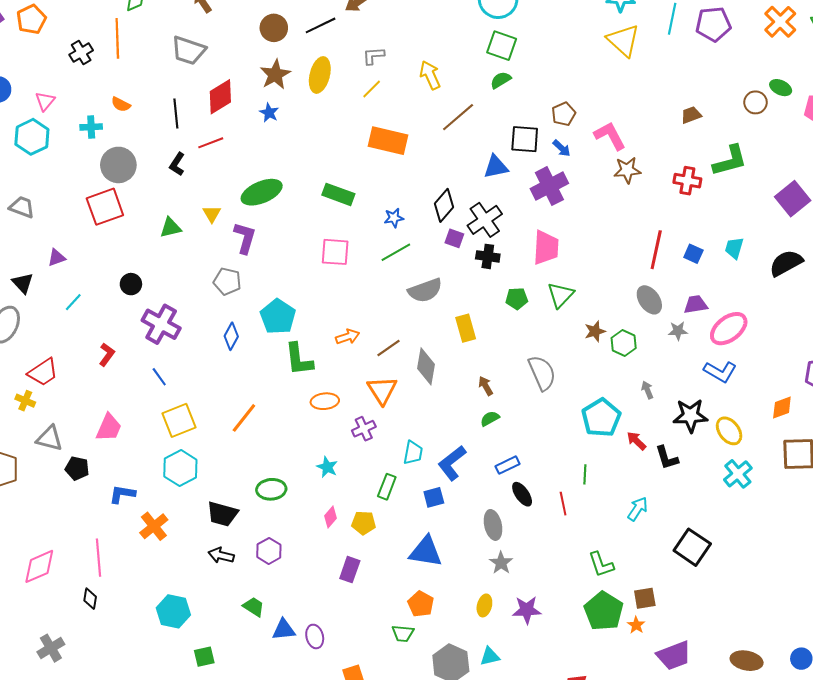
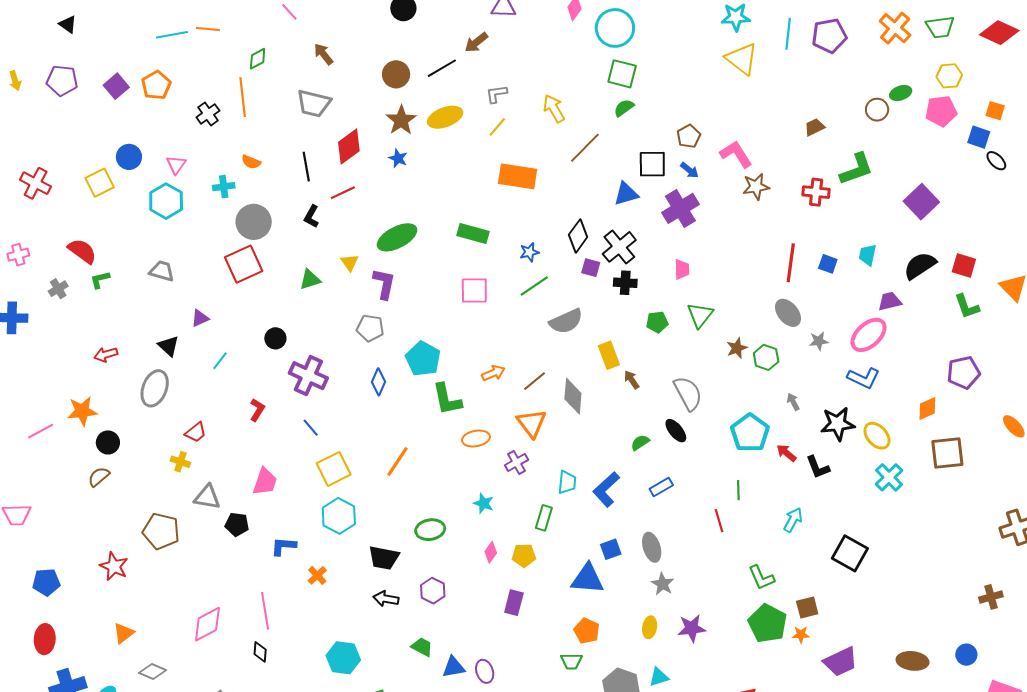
yellow ellipse: (320, 75) -> (445, 117), turned 60
green ellipse: (781, 88) -> (901, 93), turned -40
pink trapezoid: (546, 248) -> (682, 269), size x0.6
purple trapezoid: (696, 305) -> (890, 301), moved
red trapezoid: (43, 372) -> (196, 432), size x0.7
brown arrow: (486, 386) -> (632, 380), moved
black ellipse: (522, 494) -> (676, 431), moved
blue square: (434, 497) -> (611, 549), moved
orange cross: (154, 526) -> (317, 575), size x0.7
orange star: (636, 625) -> (801, 635), turned -30

